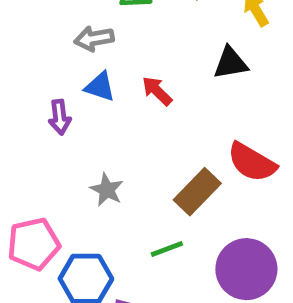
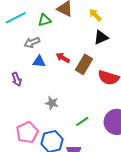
black triangle: (231, 63) -> (101, 37), moved
purple arrow: (60, 117) -> (17, 79), moved
brown rectangle: (197, 192) -> (84, 64), moved

